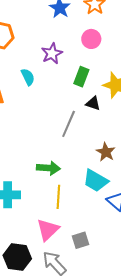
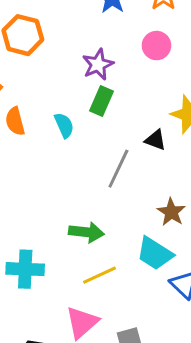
cyan semicircle: (28, 77) -> (64, 125), moved
green rectangle: (81, 77) -> (102, 101), moved
yellow line: (58, 197) -> (99, 275), turned 60

